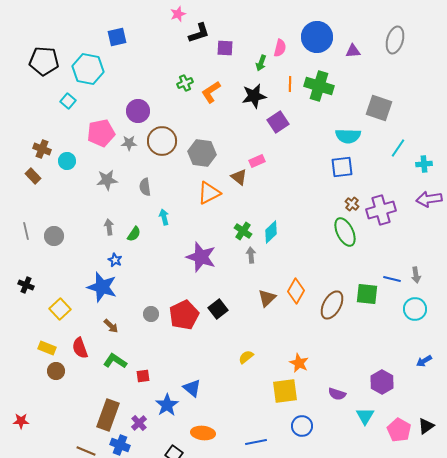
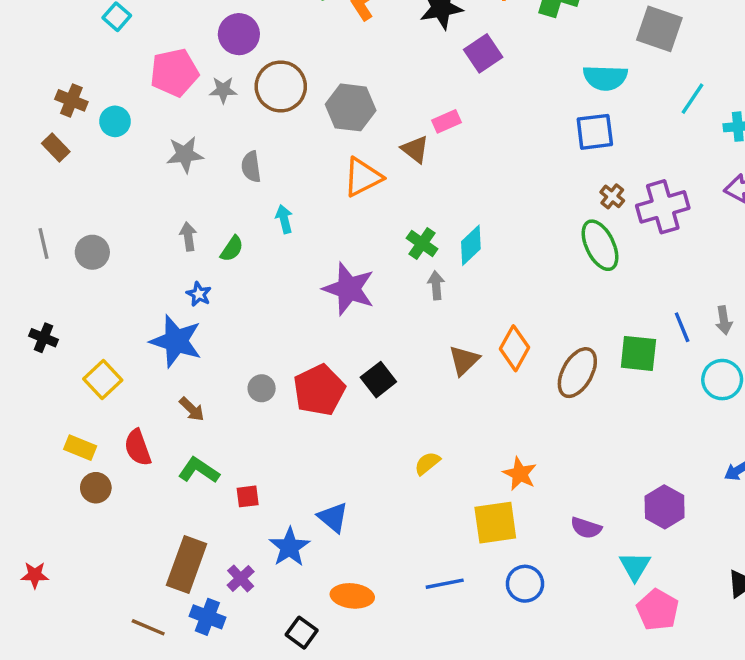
blue line: (392, 279) -> (682, 327), turned 54
pink pentagon: (399, 430) -> (658, 610), moved
blue line: (256, 442) -> (445, 584), moved

